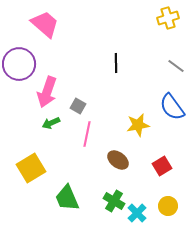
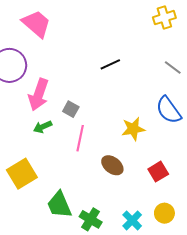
black line: (116, 63) -> (110, 64), turned 66
green cross: (114, 201) -> (91, 219), moved

